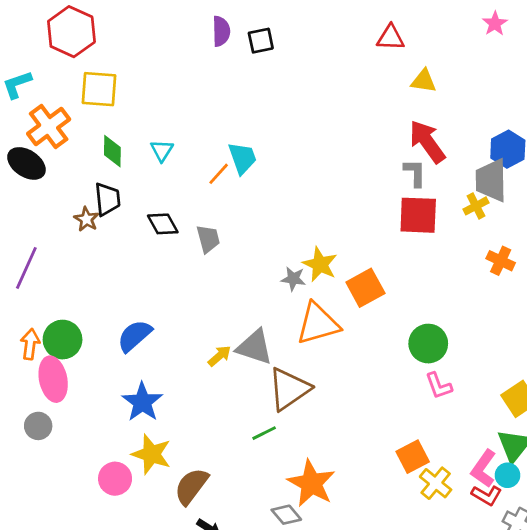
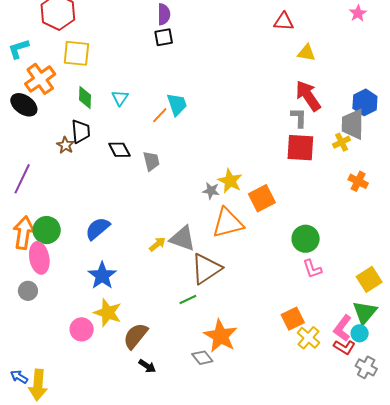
black square: (261, 41) -> (164, 37), moved
orange arrow: (30, 344) -> (24, 233), size x1.5

